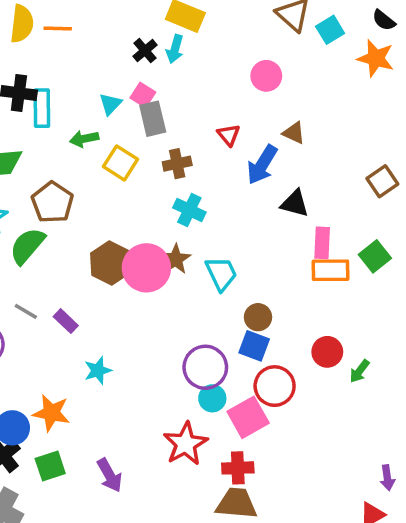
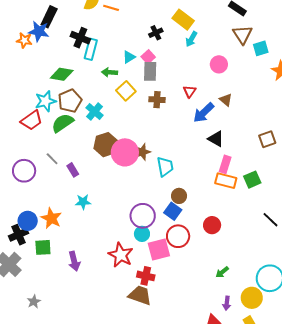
cyan arrow: (175, 49) -> (191, 39), moved
brown pentagon: (52, 202) -> (70, 101), moved
cyan cross: (189, 210) -> (95, 112), moved
green arrow: (360, 371) -> (222, 272), moved
red star: (186, 444) -> (121, 255), turned -30

